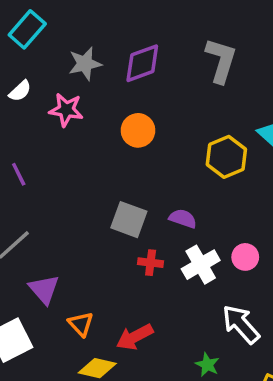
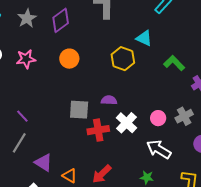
gray star: (85, 64) -> (27, 18), moved
purple line: (19, 174) -> (22, 116), moved
pink circle: (245, 257) -> (158, 118), moved
red cross: (151, 263) -> (98, 130), size x1.5

